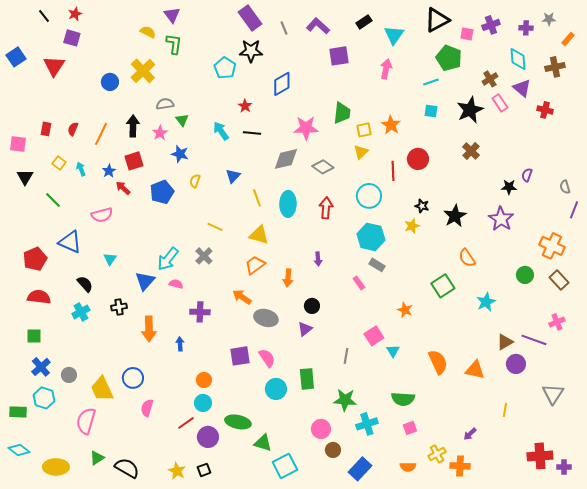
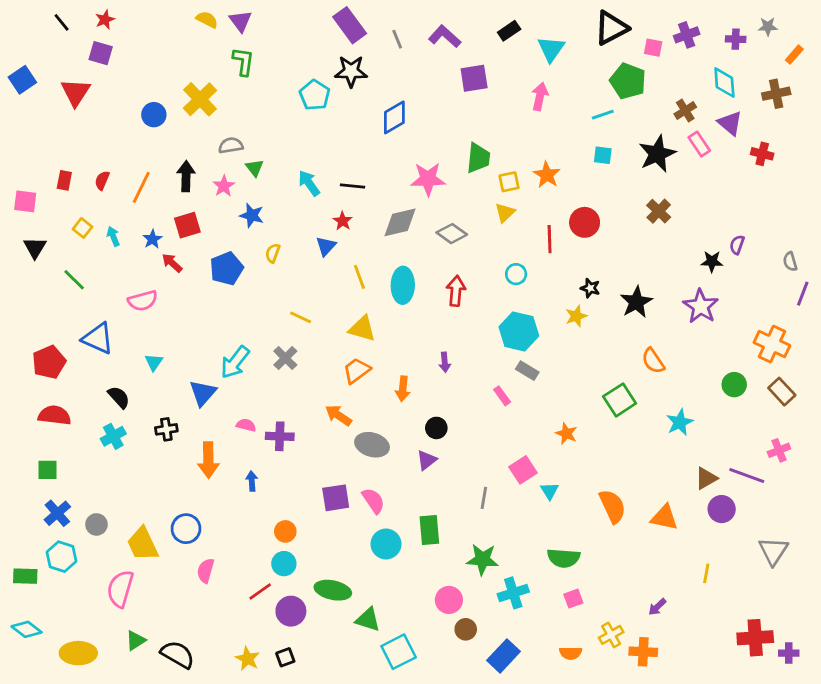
yellow semicircle: (148, 32) -> (207, 20), moved
red star: (245, 106) -> (343, 221), moved
cyan circle: (369, 196) -> (516, 274), size x0.6
pink semicircle: (176, 284) -> (246, 425), moved

